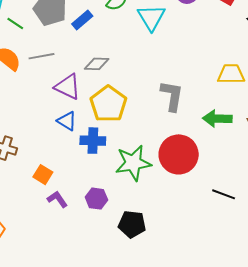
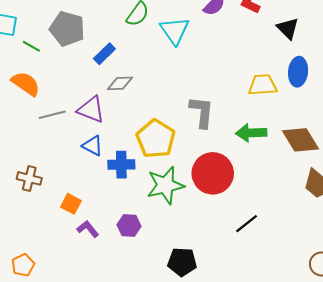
blue rectangle: (82, 20) -> (104, 54), moved
gray line: (42, 56) -> (52, 115), moved
yellow pentagon: (108, 104) -> (156, 139), moved
black line: (224, 194) -> (247, 224), moved, turned -55
black pentagon: (132, 224) -> (182, 262), moved

